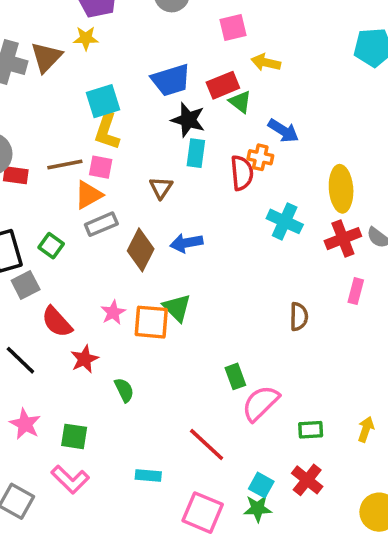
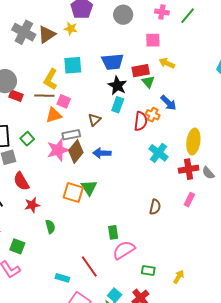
yellow L-shape: (107, 131) -> (51, 79), moved
gray rectangle: (101, 224) -> (71, 135), moved
pink star: (113, 312) -> (58, 150), moved, size x1.6
cyan rectangle: (148, 476) -> (62, 278), moved

